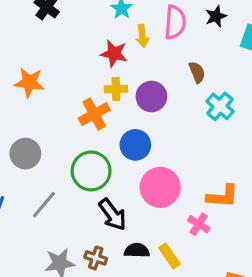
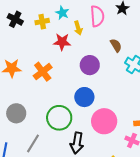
yellow cross: (116, 89) -> (42, 22), moved
orange cross: (94, 114) -> (43, 72), moved
black arrow: (113, 214) -> (77, 143), turned 55

